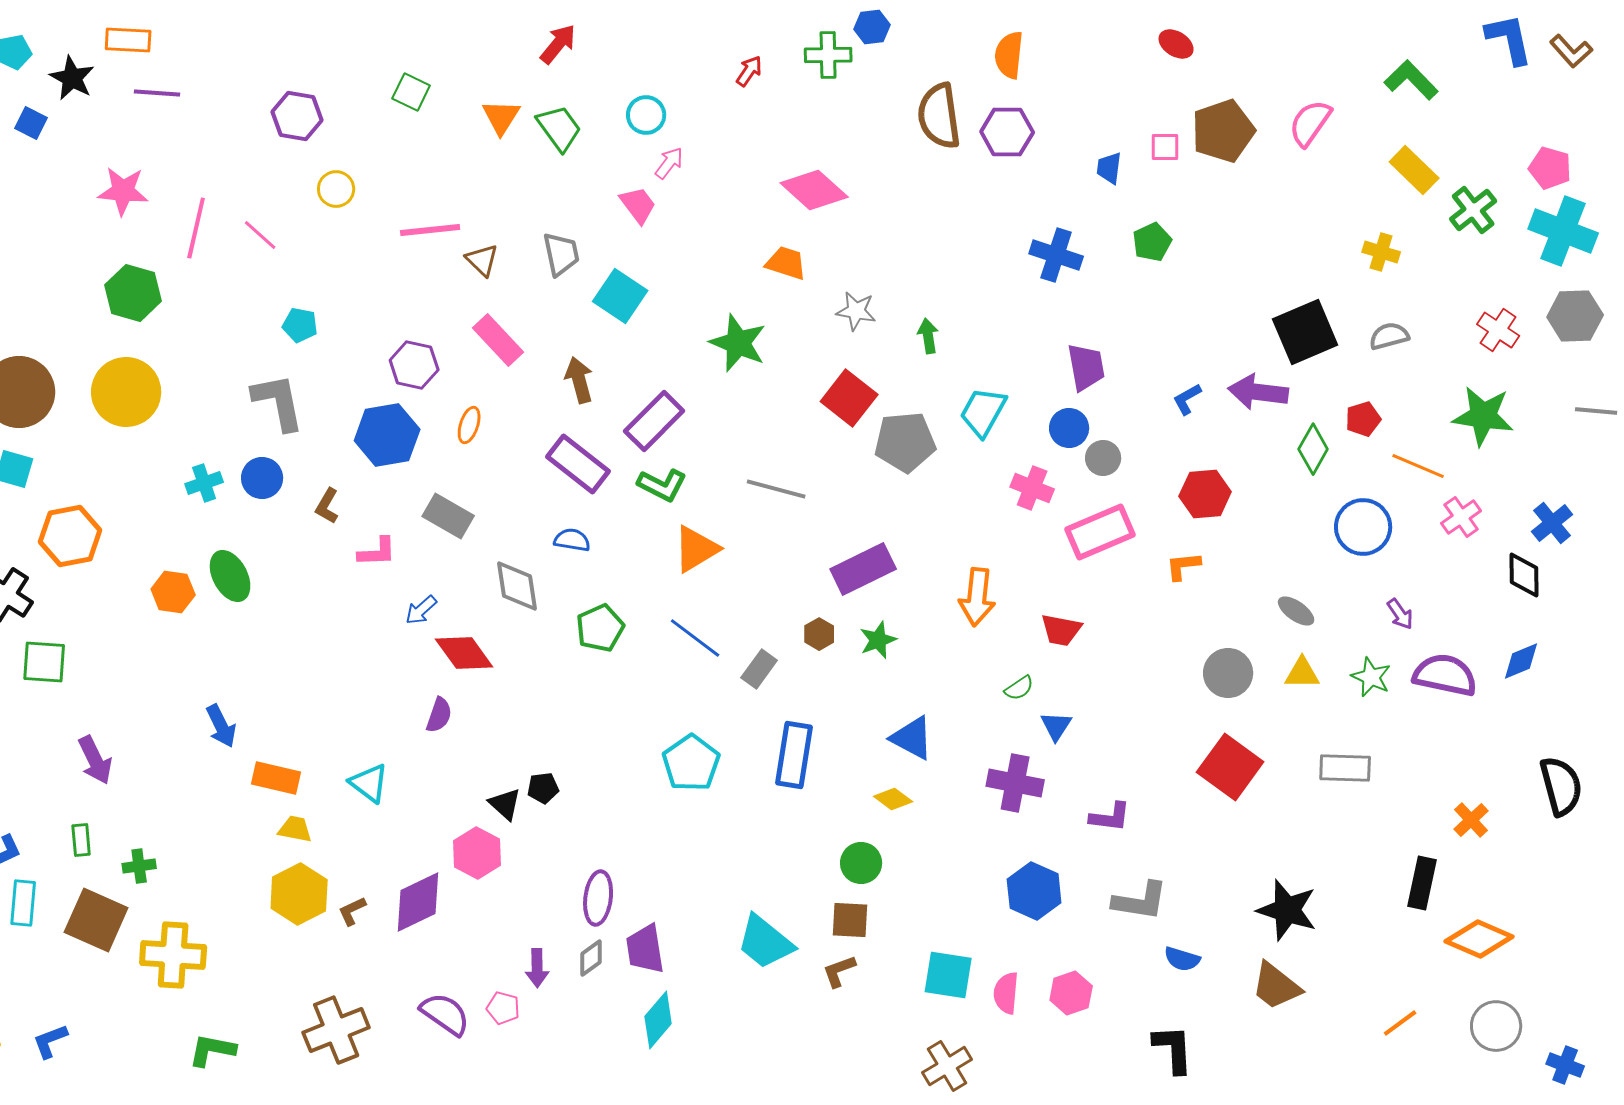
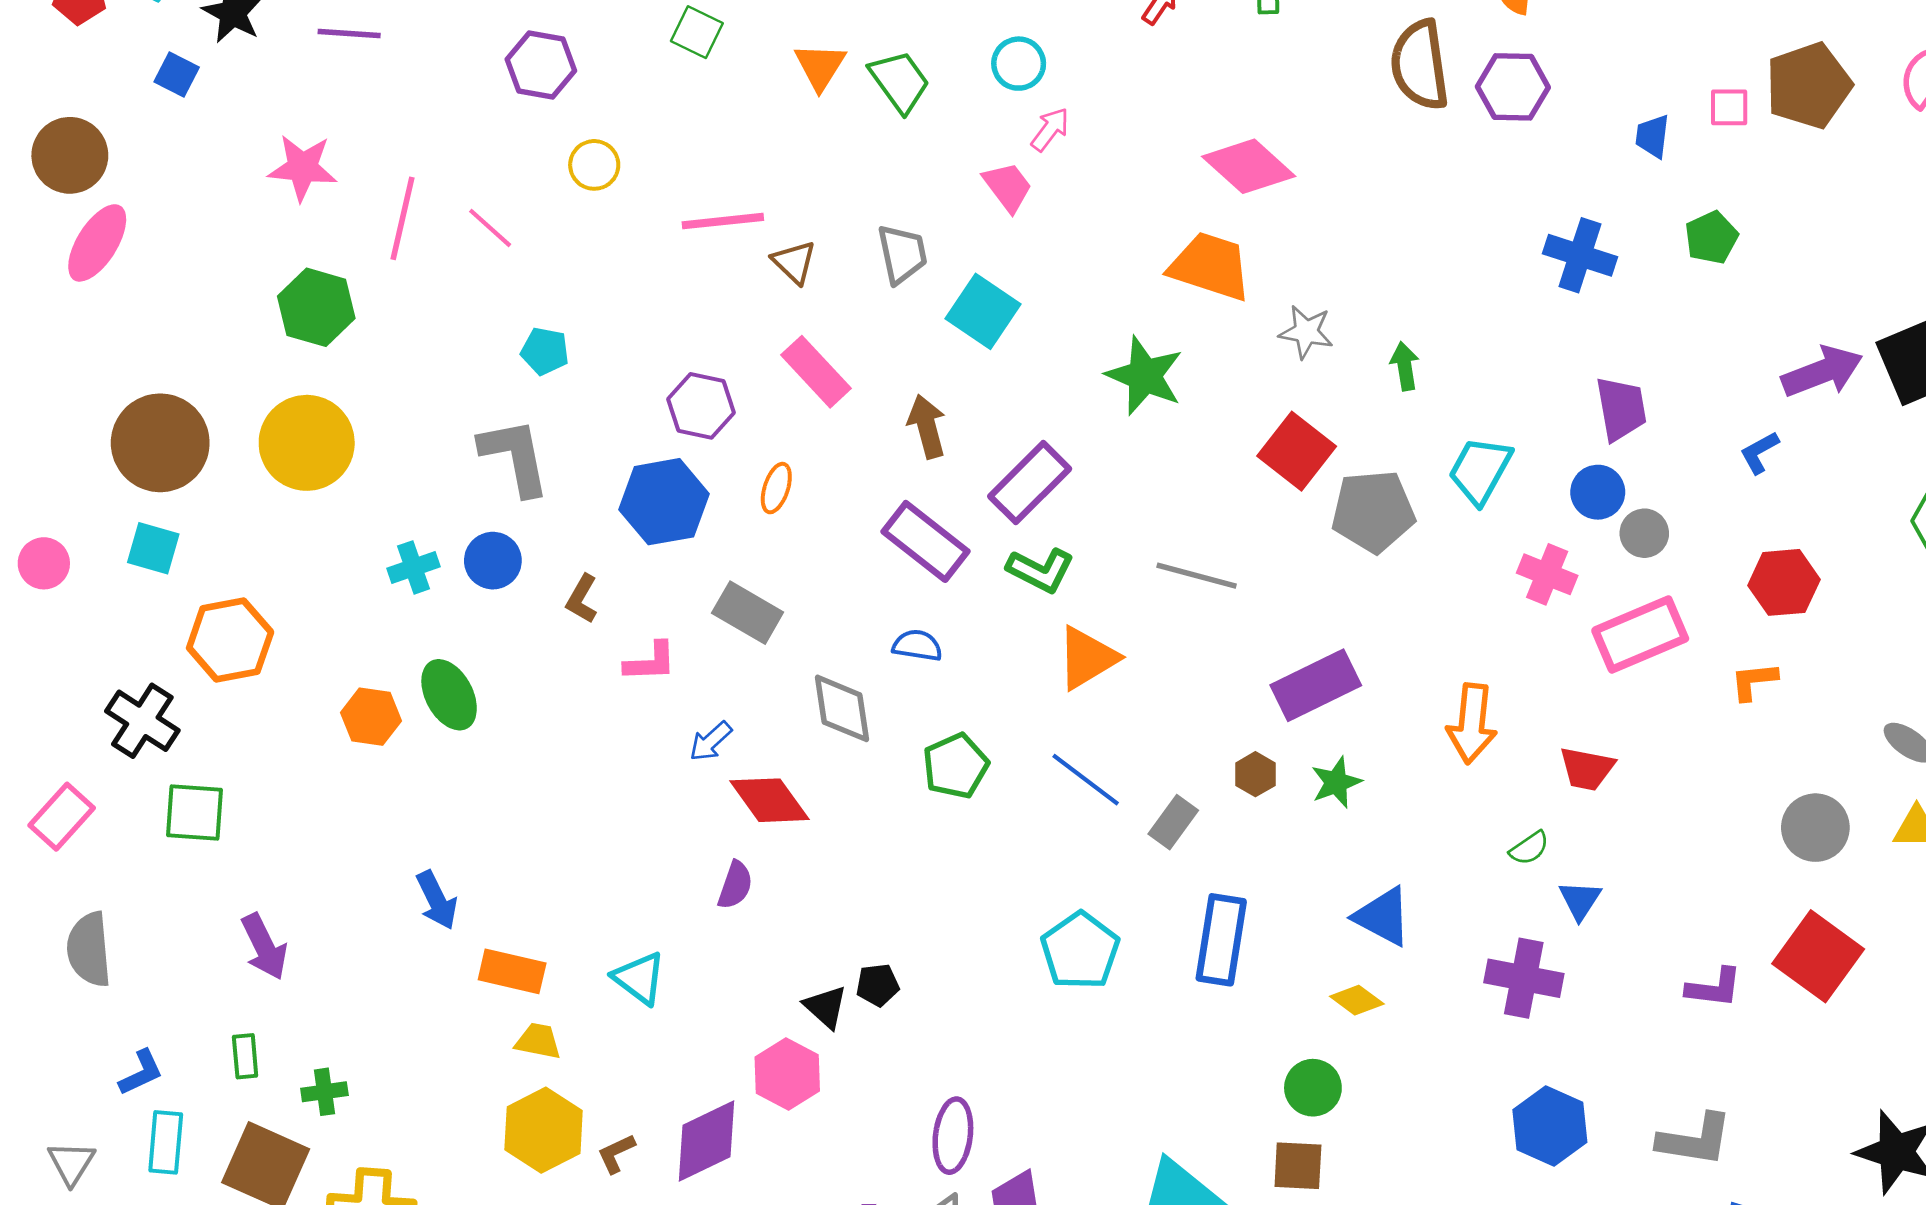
orange trapezoid: (786, 263) -> (1210, 266), size x1.5
purple arrow: (1258, 392) -> (1822, 372), moved, turned 152
purple L-shape: (1110, 817) -> (1714, 988), moved

